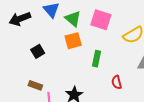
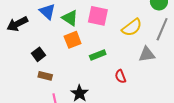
green rectangle: (96, 59) -> (98, 55), turned 63
brown rectangle: (35, 85) -> (45, 76), moved

